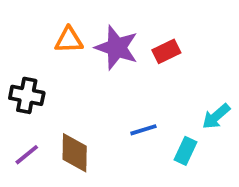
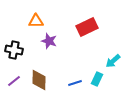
purple star: (117, 48) -> (49, 41), moved, size x0.7
red rectangle: (166, 51) -> (87, 27), size x1.5
blue line: (143, 130) -> (75, 83), moved

